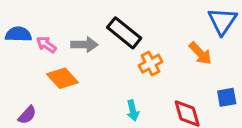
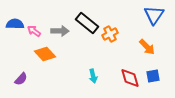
orange arrow: (200, 53) -> (147, 47), moved
orange cross: (150, 64) -> (110, 34), moved
blue square: (227, 97) -> (153, 76), moved

